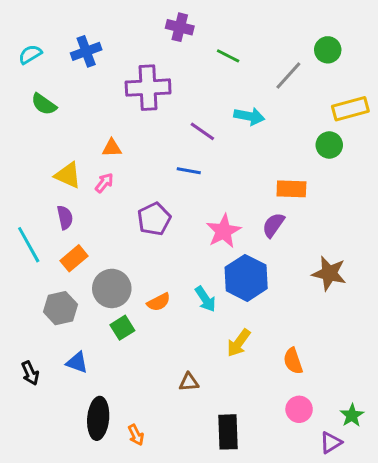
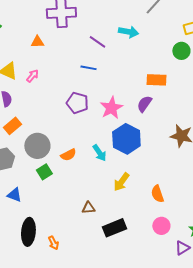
orange triangle: (112, 148) -> (37, 42), moved
purple pentagon: (154, 219) -> (77, 103), moved, turned -30
black rectangle: (228, 432) -> (114, 228), moved, turned 70

